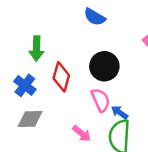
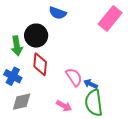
black circle: (104, 66) -> (36, 36), moved

